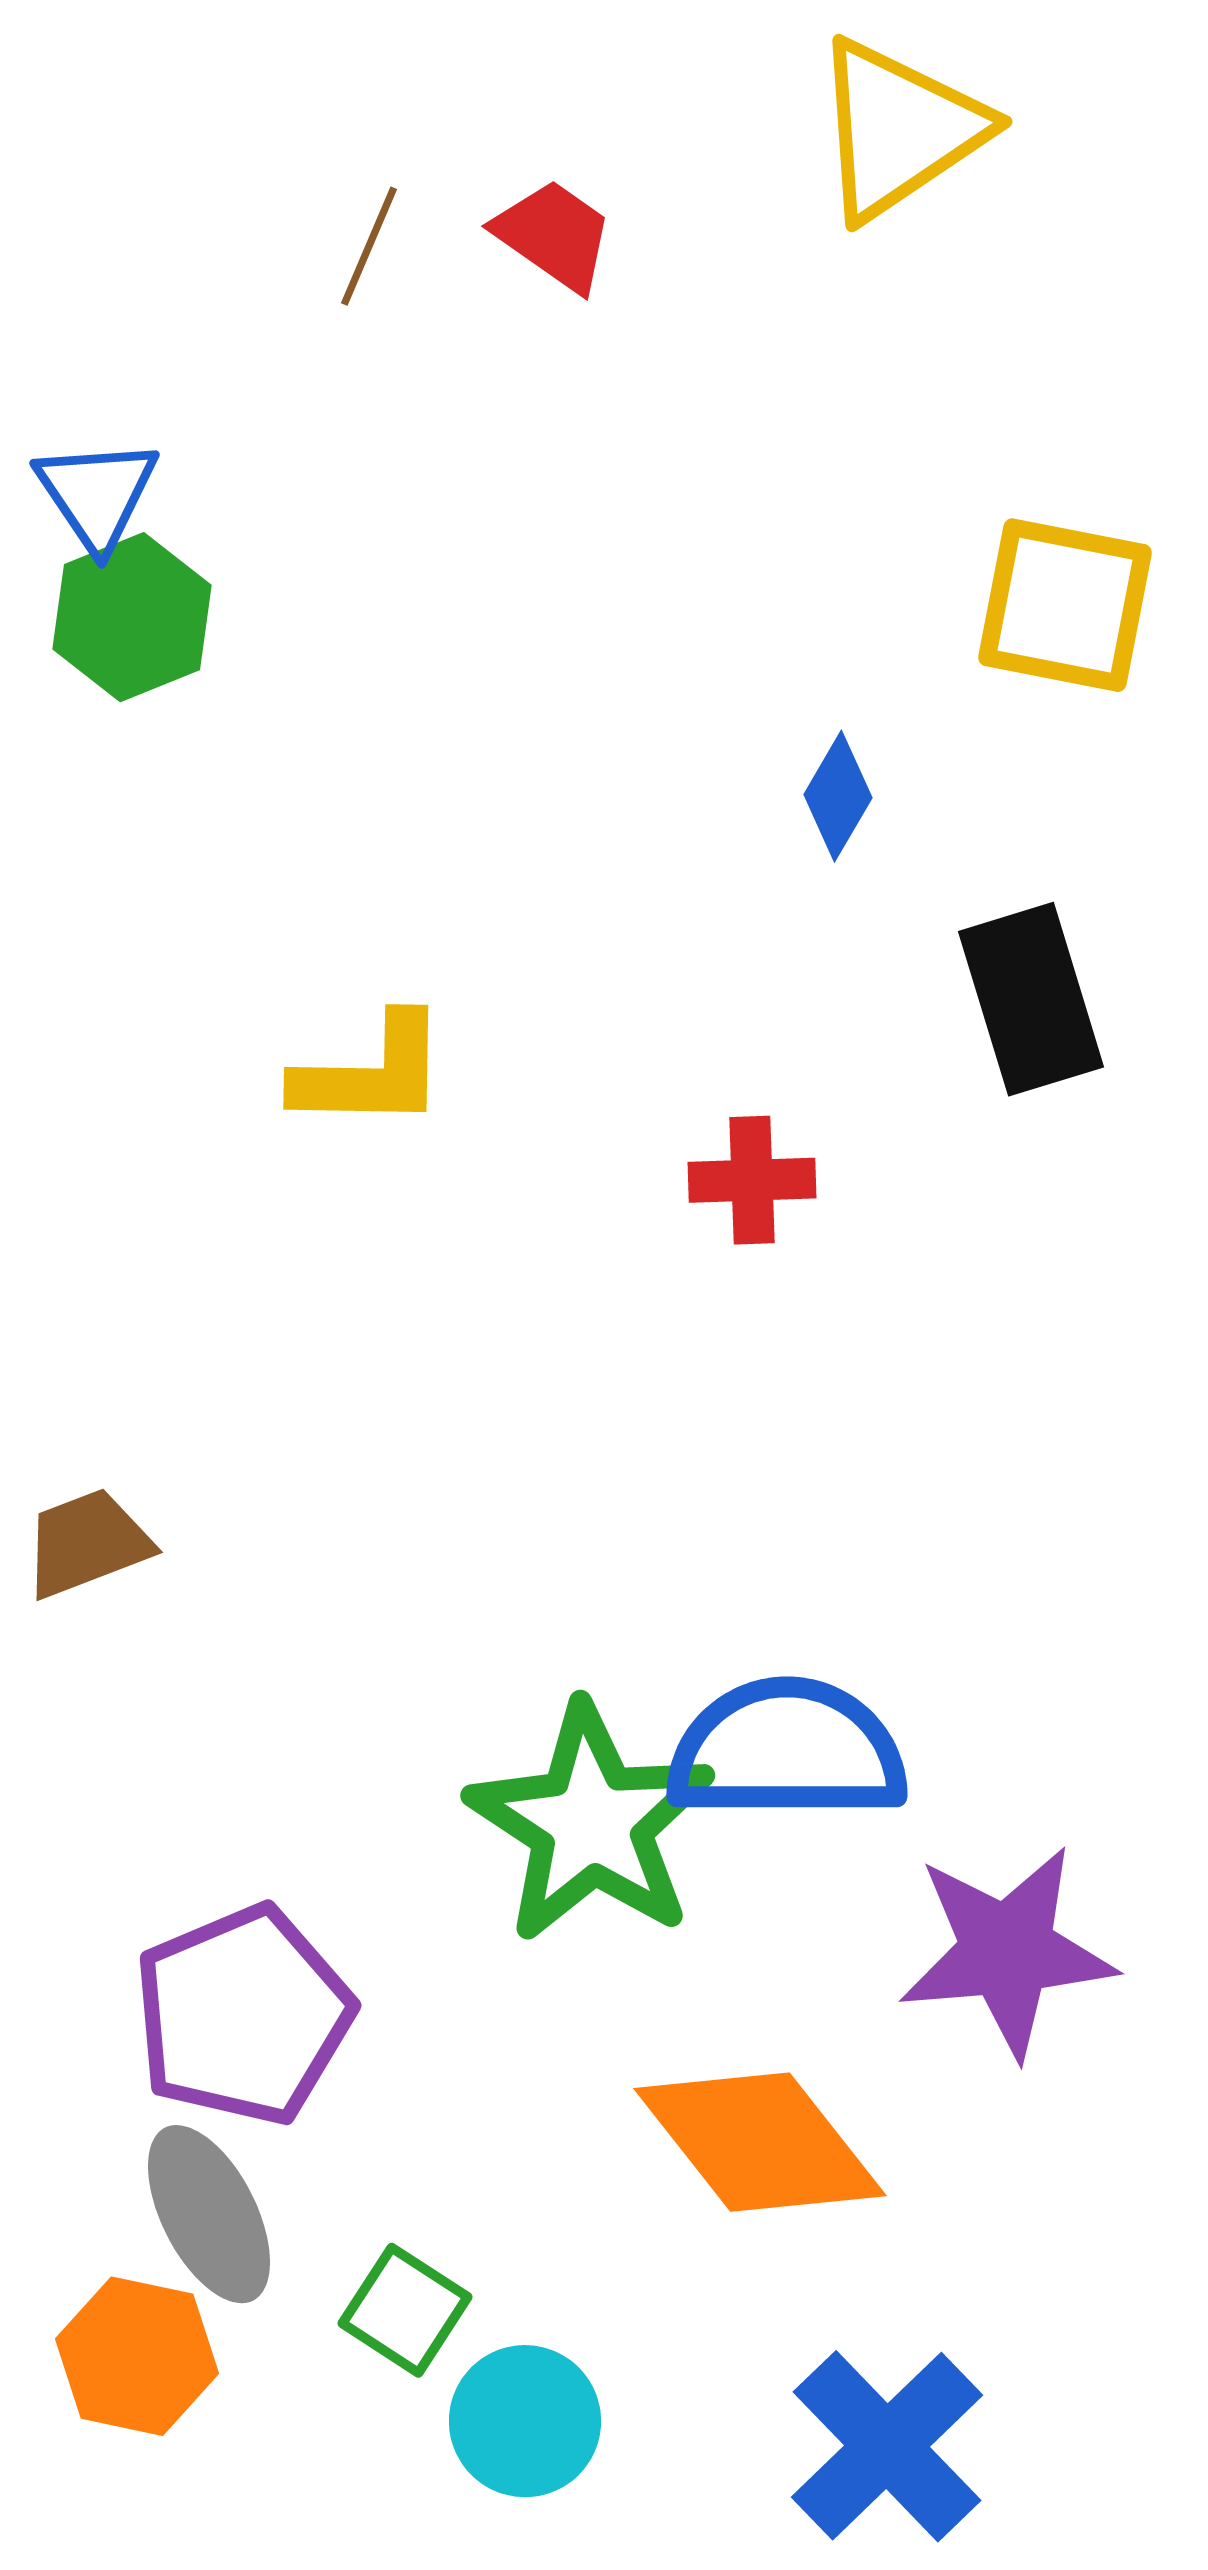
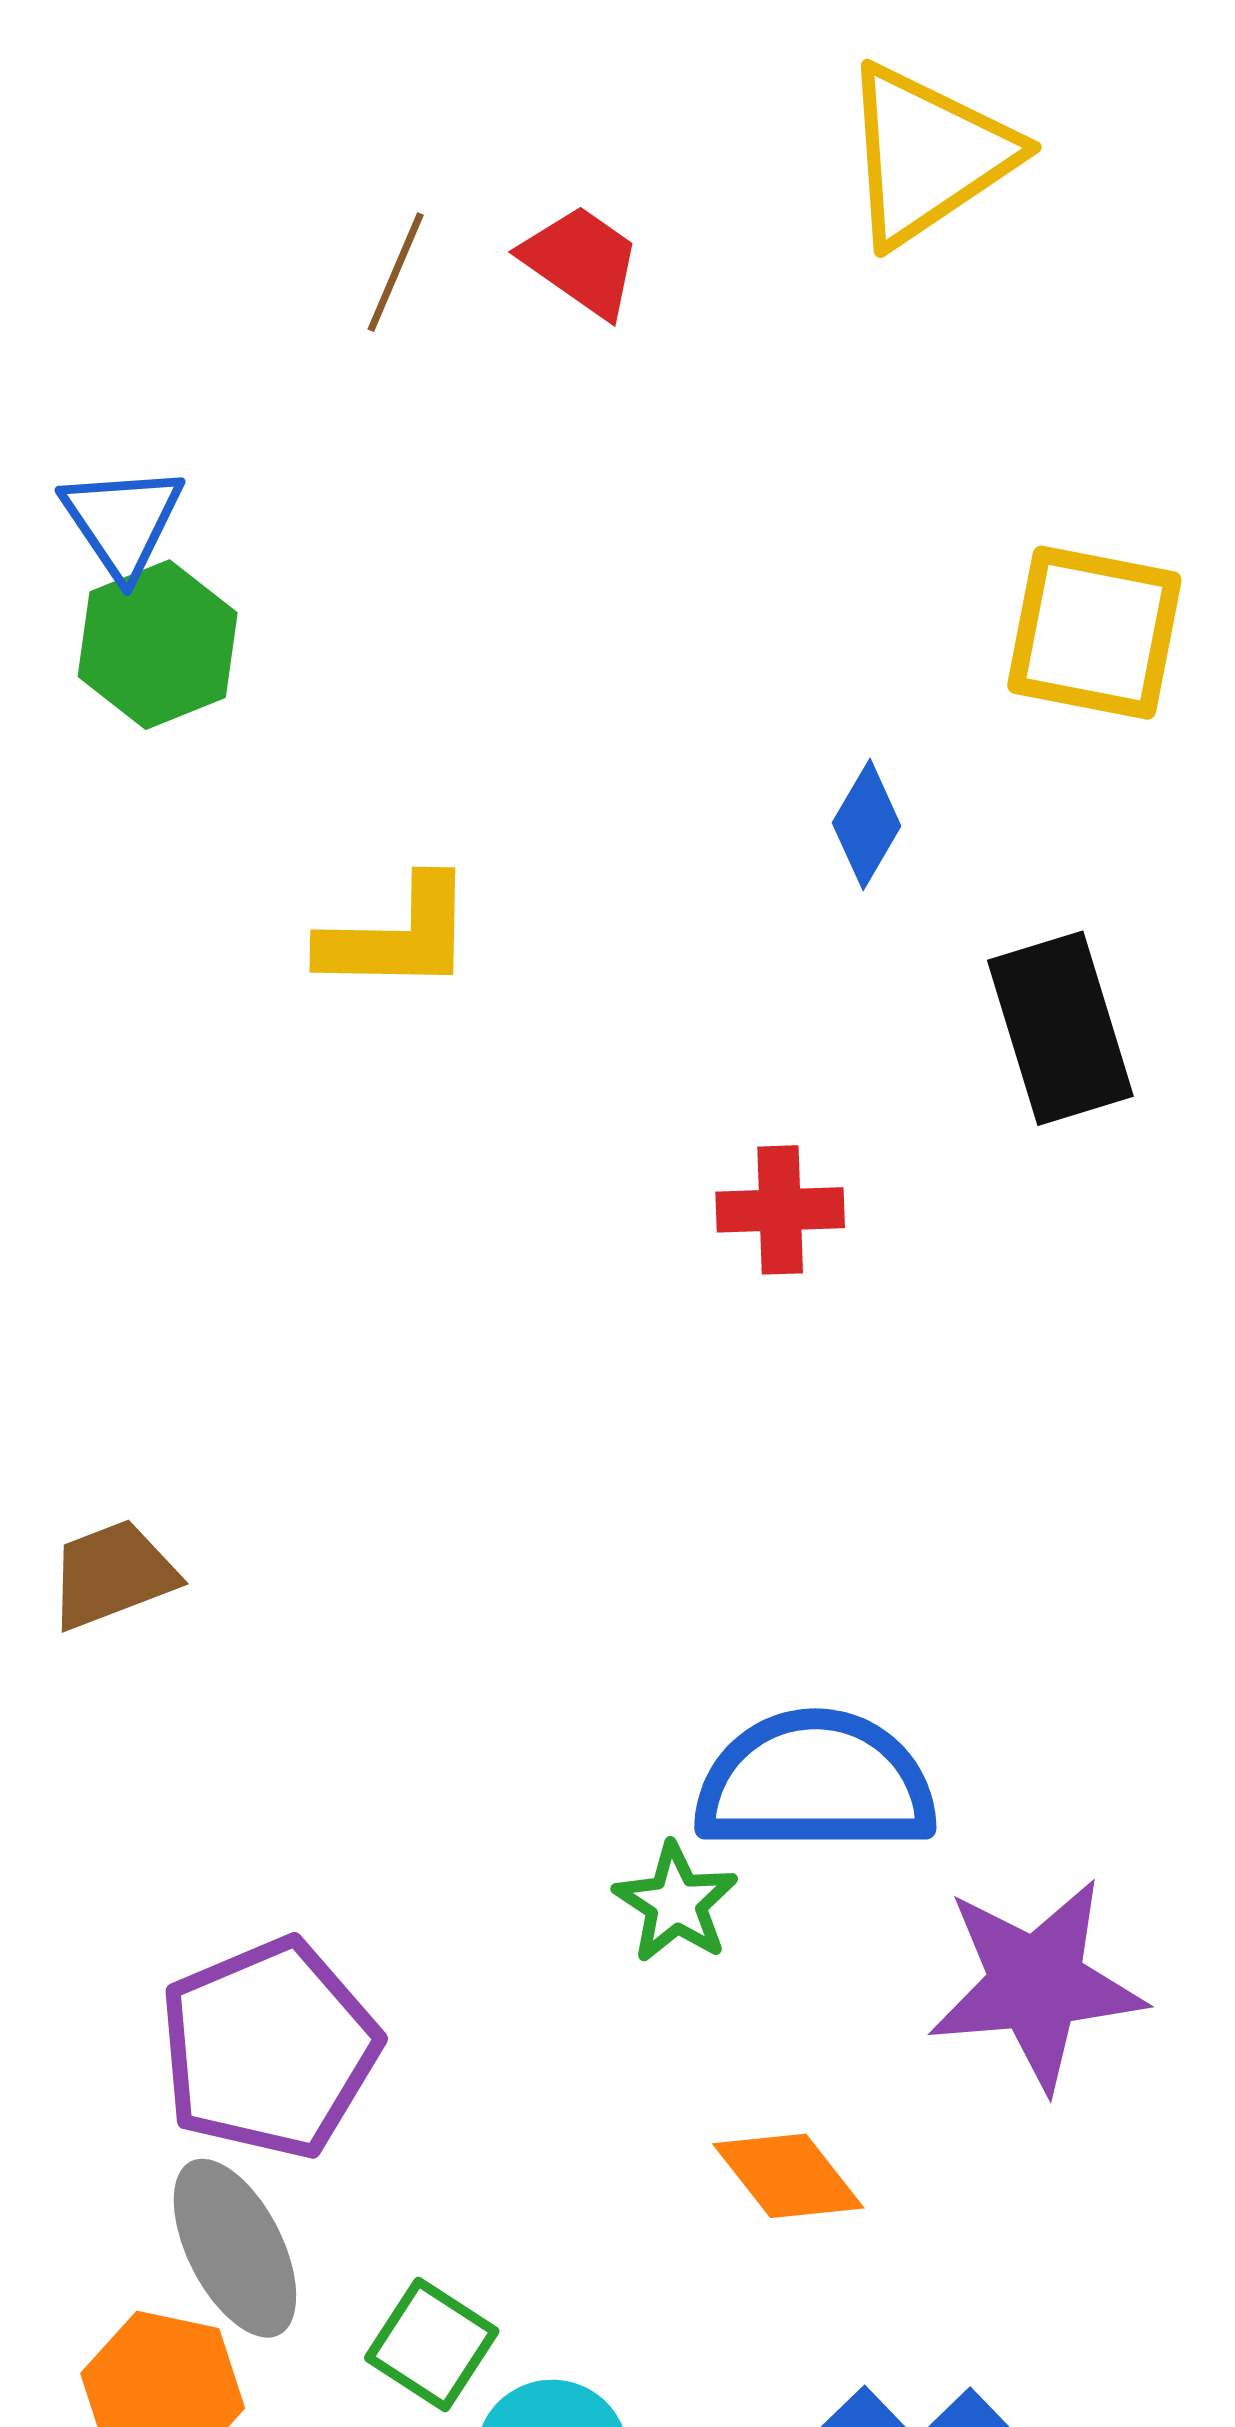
yellow L-shape: (371, 1073) -> (398, 936), moved
green star: (591, 1823) -> (676, 1903), moved, size x0.5
orange diamond: (760, 2142) -> (788, 2176), size x0.6

